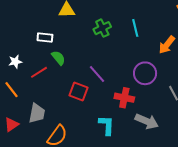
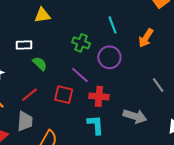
green cross: (102, 28) -> (81, 43), moved, turned -36
red line: (39, 72) -> (30, 95), moved
purple circle: (145, 73) -> (109, 57), moved
red cross: (124, 98) -> (99, 96), moved

